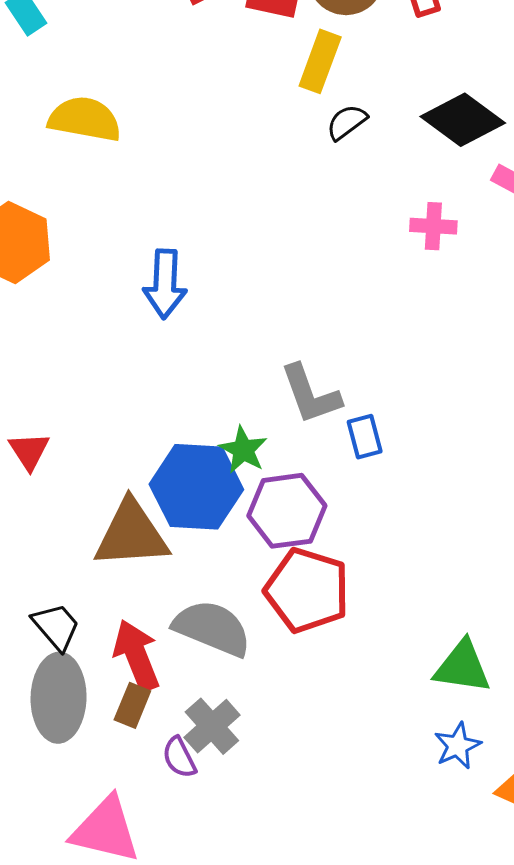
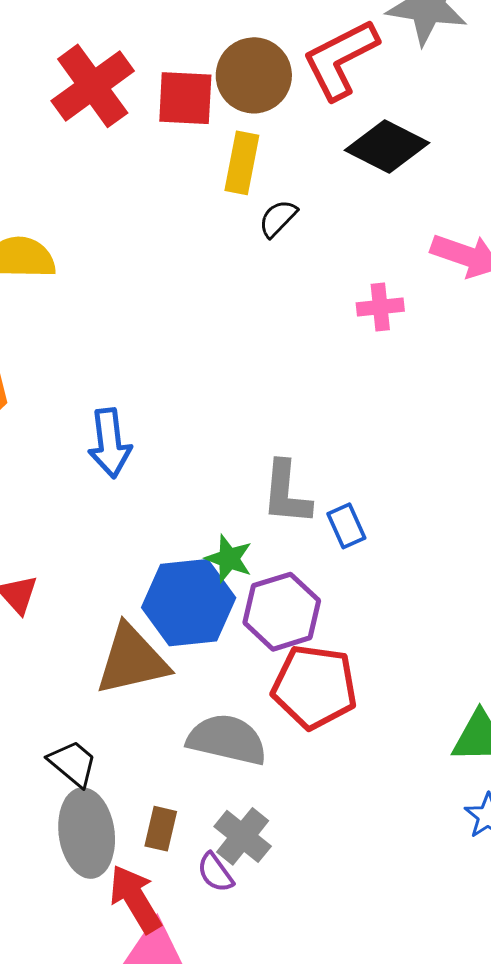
black diamond: (463, 120) -> (387, 147), moved
blue arrow: (165, 284) -> (110, 443), moved
gray L-shape: (310, 394) -> (286, 493), turned 34
red arrow: (137, 655) -> (135, 899), moved

